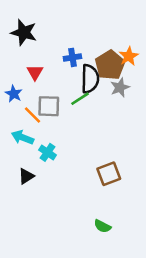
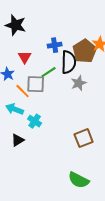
gray star: (120, 87) -> (79, 83), moved
green line: (80, 99) -> (49, 72), moved
green semicircle: (102, 226) -> (79, 180), size x1.5

